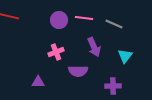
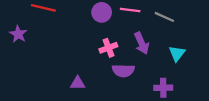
pink cross: (56, 52) -> (108, 48), moved

